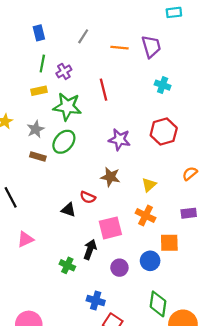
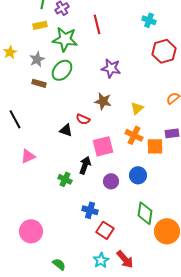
red hexagon: (164, 132) -> (164, 51), moved
orange square: (169, 243) -> (155, 146), moved

